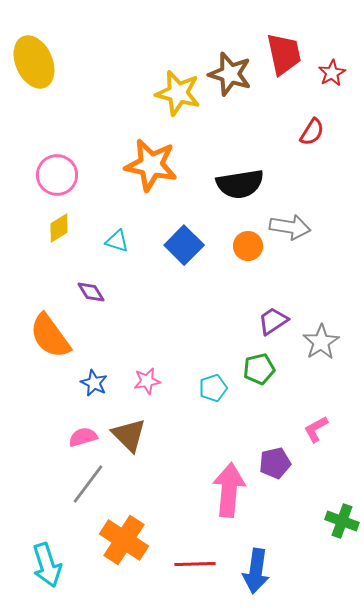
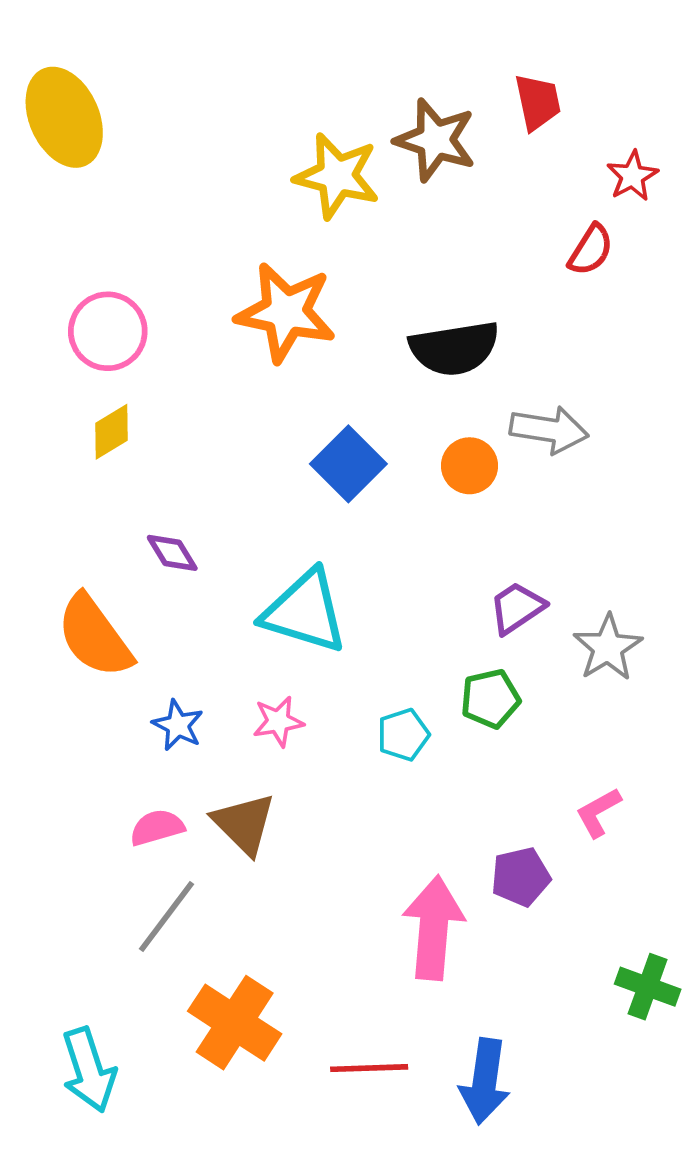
red trapezoid: (284, 54) -> (538, 102), size x0.7
red star: (332, 73) -> (632, 176), moved
cyan triangle: (117, 241) -> (305, 612), moved, size x2.0

